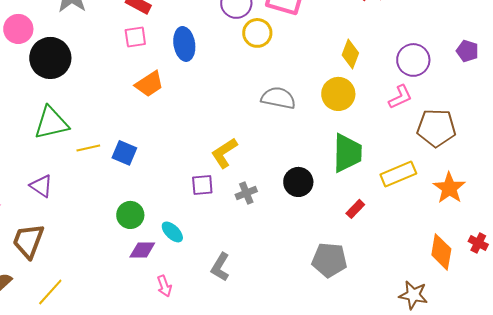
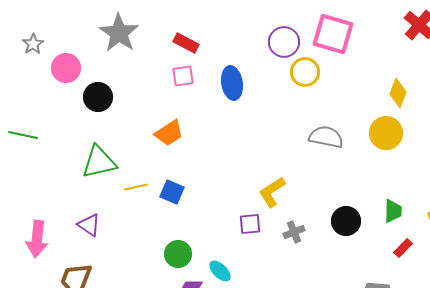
black circle: (50, 58) -> (98, 97), size x0.7
orange trapezoid: (149, 84) -> (169, 133), moved
green trapezoid: (347, 153) -> (393, 211), moved, size x0.6

